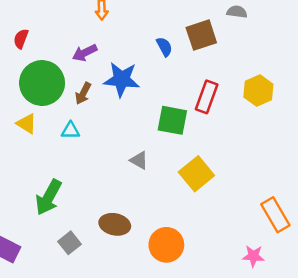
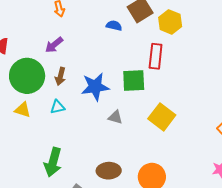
blue semicircle: (164, 47) -> (114, 26), turned -35
blue star: (122, 79) -> (95, 87), moved
yellow hexagon: (258, 91) -> (170, 22), moved

